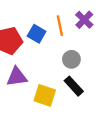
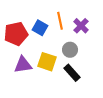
purple cross: (84, 20) -> (81, 26), moved
yellow square: (45, 95) -> (47, 62), moved

